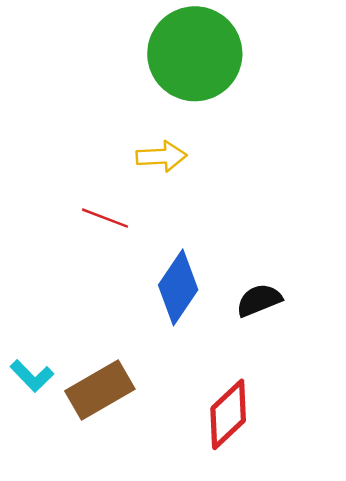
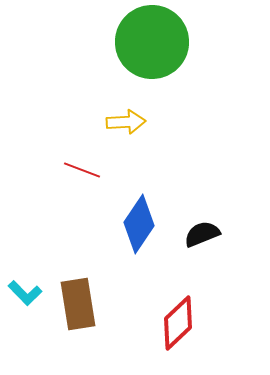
brown rectangle: (100, 390) -> (78, 304), turned -69

